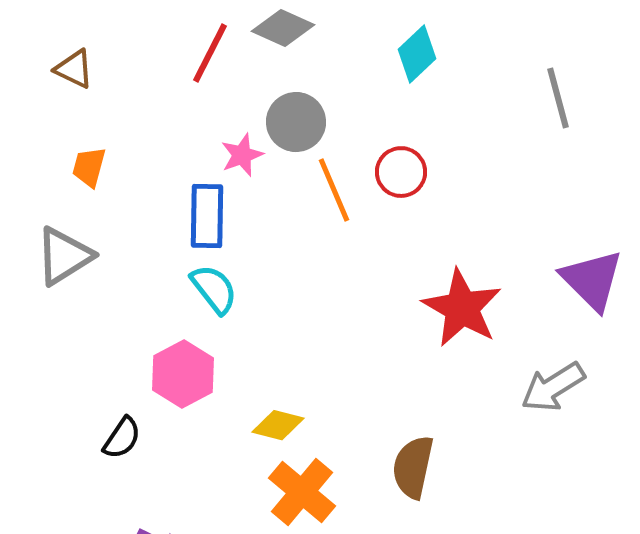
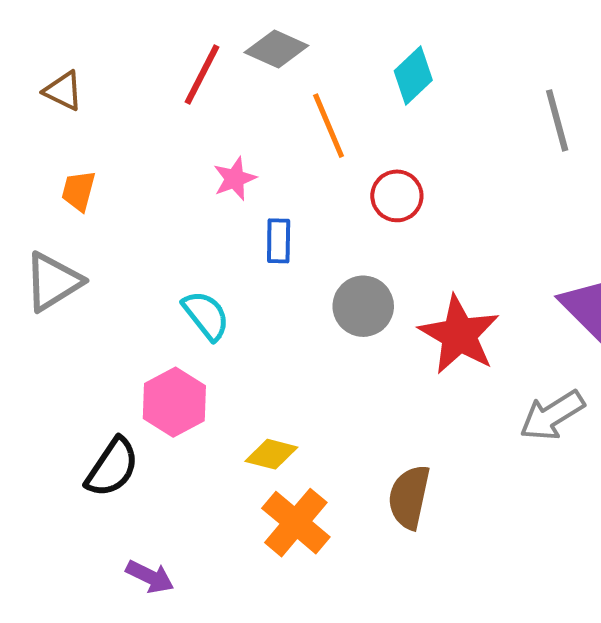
gray circle: (296, 122) -> (363, 306), moved
orange line: (334, 190) -> (329, 126), moved
blue rectangle: (207, 216) -> (279, 241), moved, size x0.7
black semicircle: (122, 438) -> (112, 467), size x1.4

